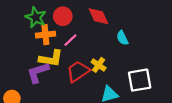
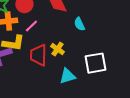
red trapezoid: (78, 71) -> (38, 55), turned -55

